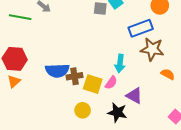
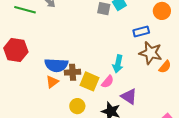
blue rectangle: (141, 28) -> (141, 32), size x0.7
orange semicircle: (168, 74) -> (165, 67), moved, turned 96
orange triangle: (14, 81) -> (52, 82), moved

